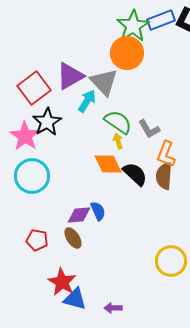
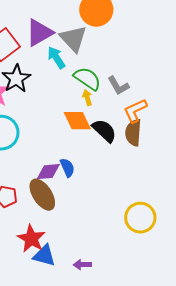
cyan arrow: (87, 101) -> (56, 58), turned -65
orange L-shape: (166, 154) -> (135, 111), turned 44
brown ellipse: (73, 238) -> (42, 195), size x1.5

